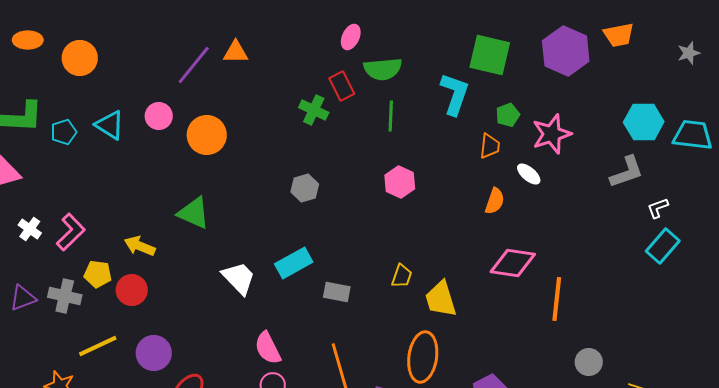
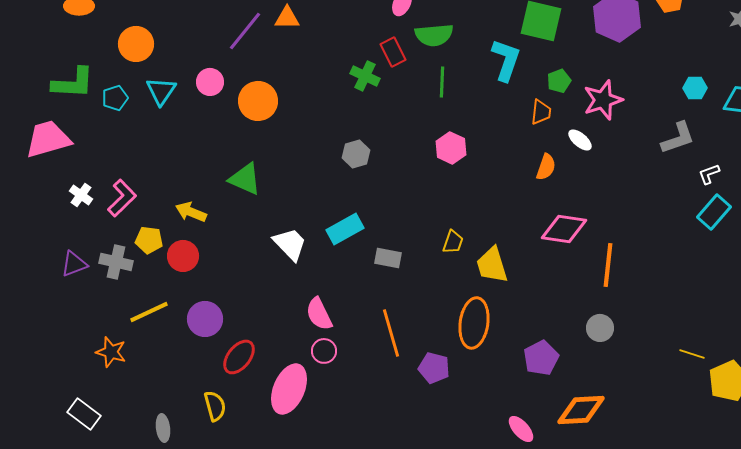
orange circle: (80, 58) -> (136, 44), moved
cyan hexagon: (644, 122) -> (695, 88), size x0.6
cyan triangle: (110, 125) -> (161, 91), turned 32
gray circle: (589, 362) -> (600, 328), moved

